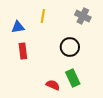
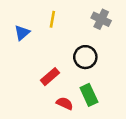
blue triangle: (18, 27) -> (22, 33), turned -32
red rectangle: (23, 51) -> (50, 77), moved, turned 56

